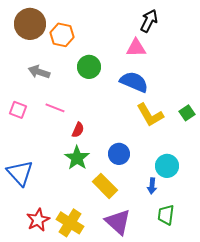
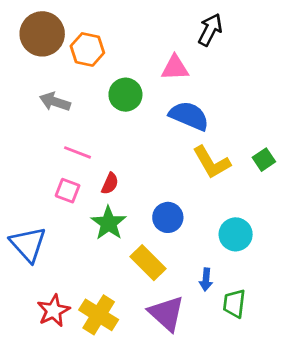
pink triangle: (136, 48) -> (175, 68), moved
pink square: (18, 110) -> (68, 191), moved
blue arrow: (152, 186) -> (206, 280), moved

